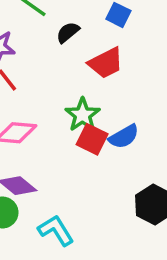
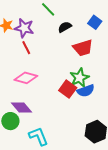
green star: (83, 115) -> (80, 78), moved

